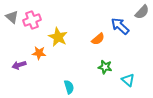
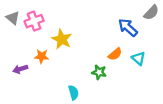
orange semicircle: (98, 39) -> (115, 54), moved
green star: (105, 67) -> (99, 72), moved
cyan triangle: (128, 80) -> (139, 58), moved

